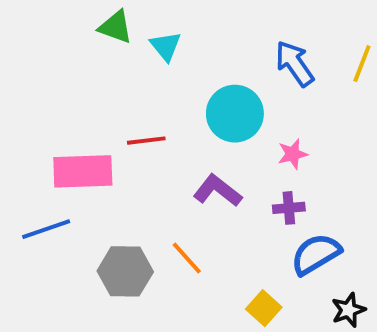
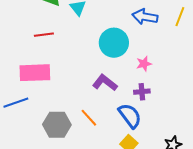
blue arrow: (295, 64) -> (145, 17), turned -45
red line: (146, 141) -> (44, 35), moved
blue semicircle: (316, 254) -> (130, 116), moved, turned 84

